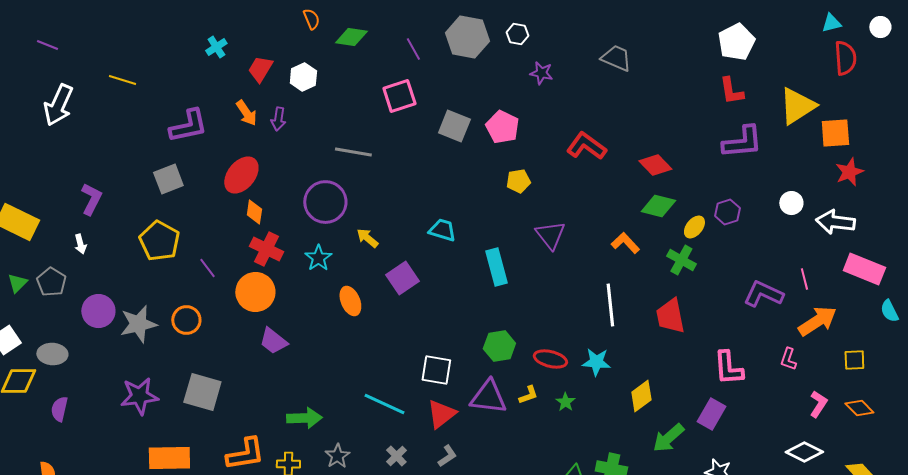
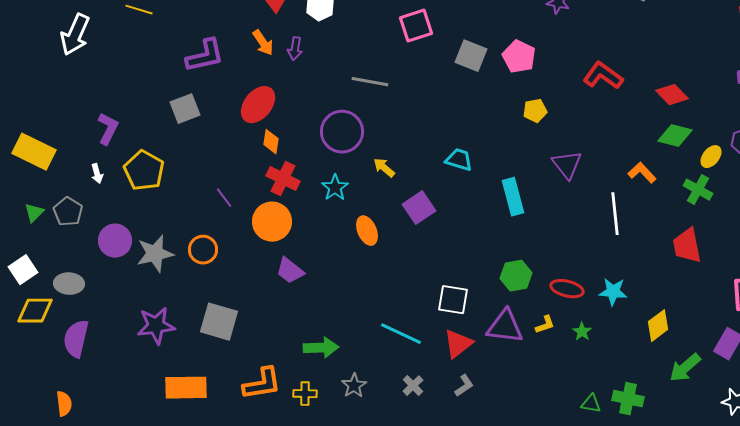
yellow pentagon: (159, 241) -> (144, 171), moved
white line: (610, 305) -> (615, 214), moved
purple semicircle: (59, 409) -> (76, 339), size x1.5

